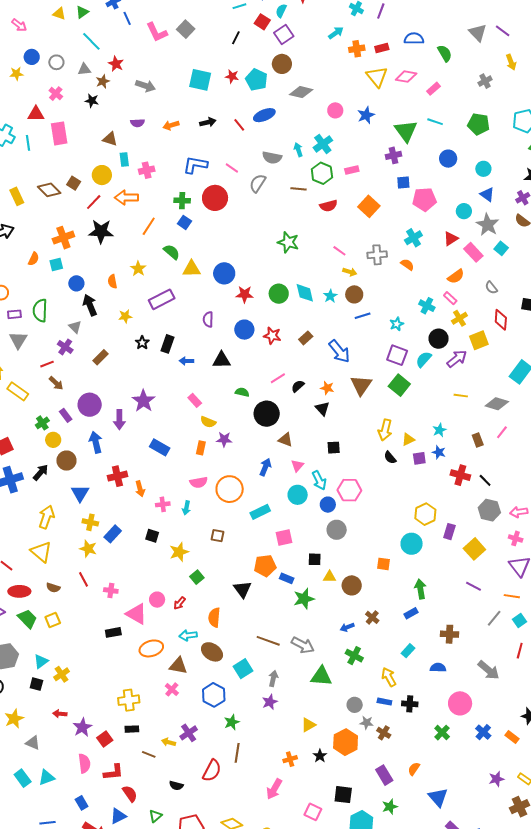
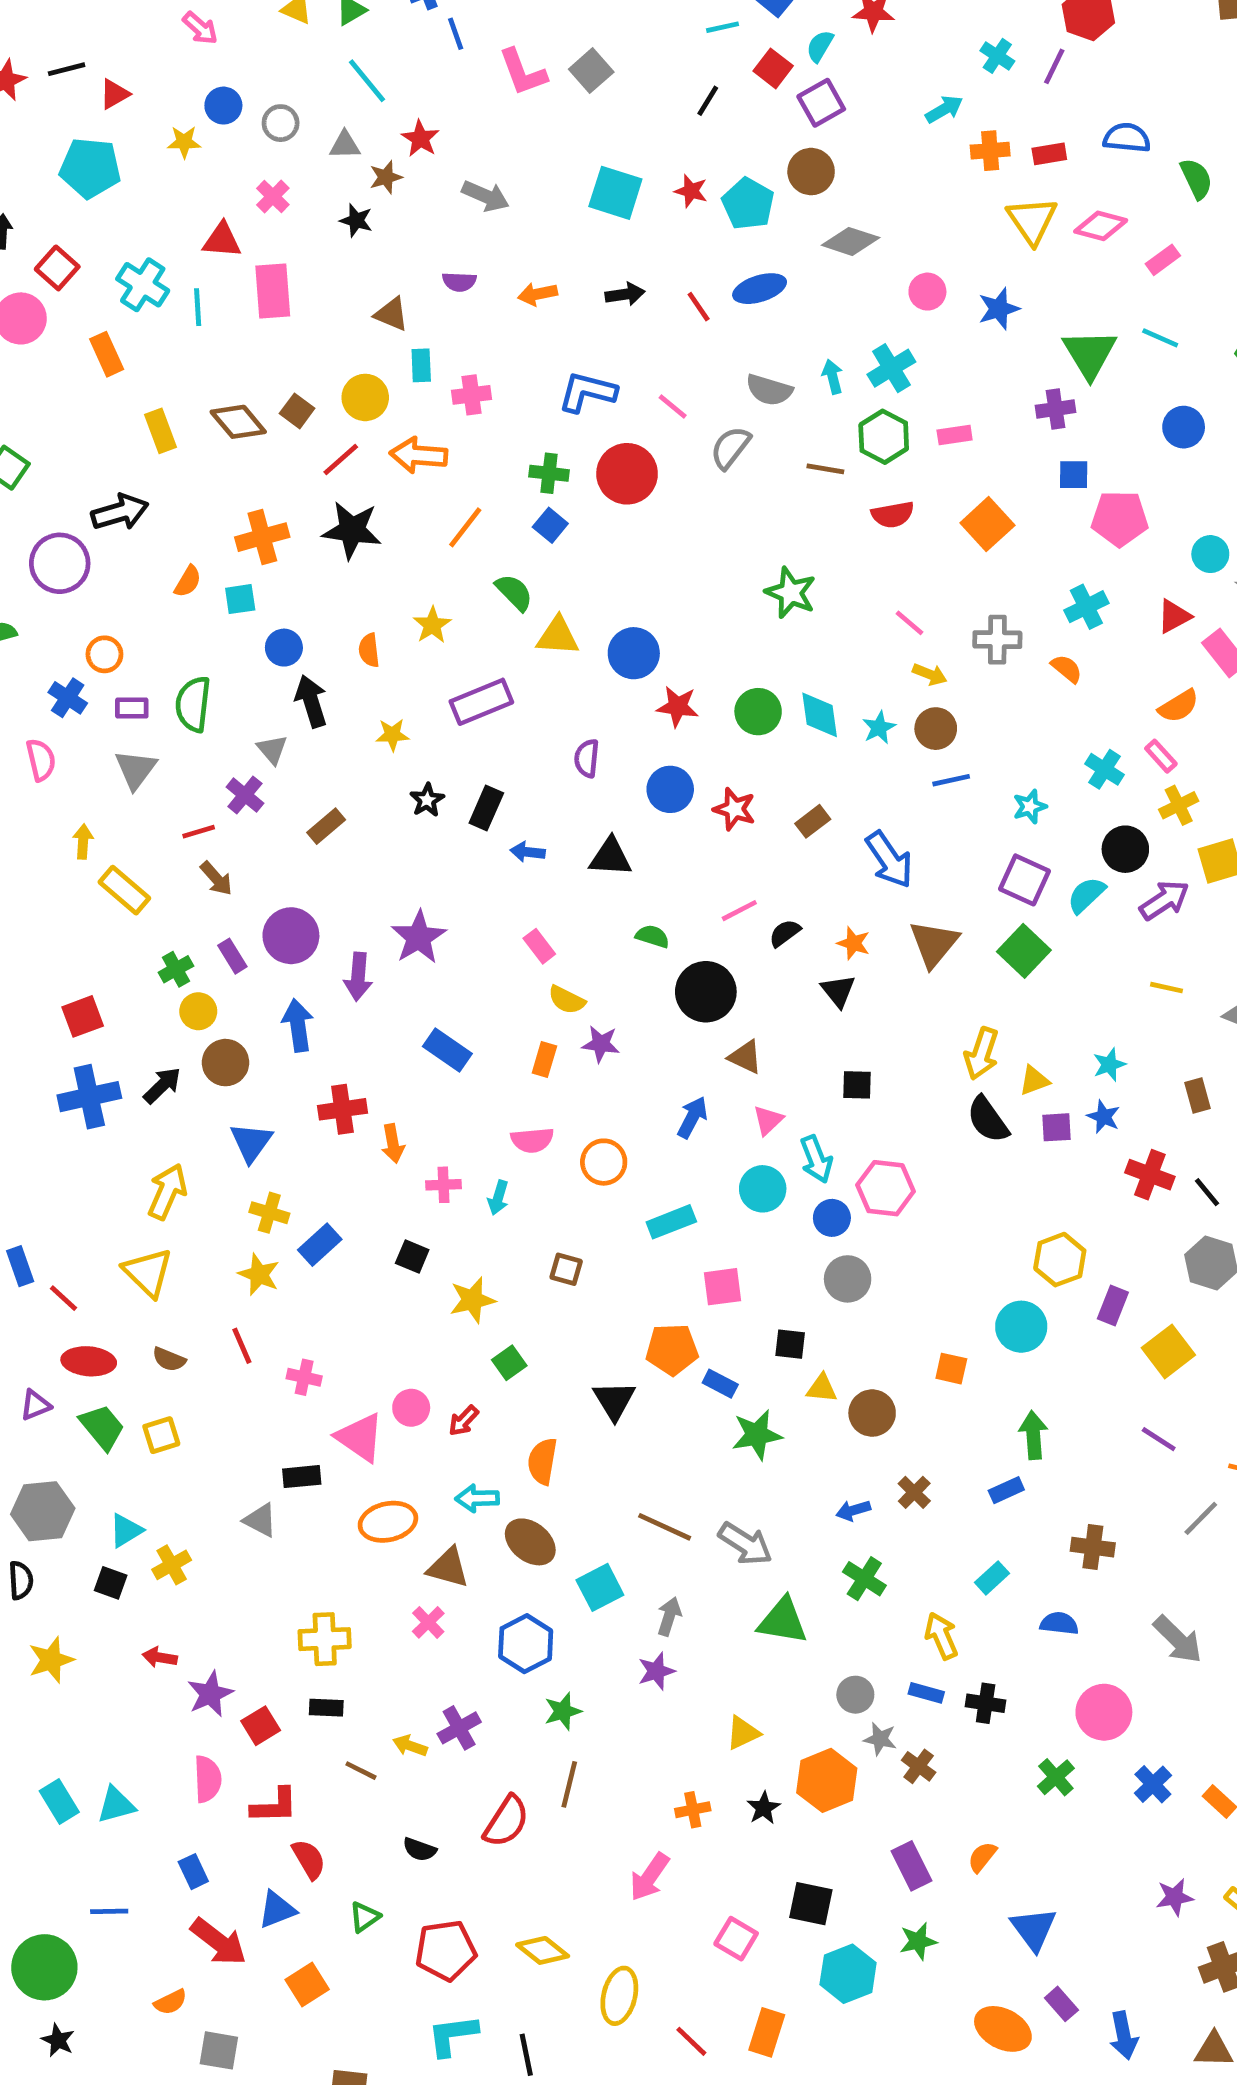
black semicircle: (390, 458) -> (988, 1120), size x1.5
orange circle: (230, 489) -> (604, 1162), size x0.7
gray triangle: (33, 743) -> (260, 1520), moved

